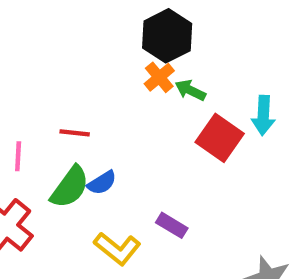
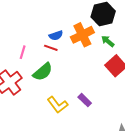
orange cross: (159, 77) -> (82, 35), moved, size x1.6
blue semicircle: (102, 183) -> (56, 35), moved

